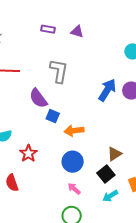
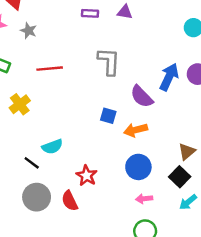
purple semicircle: (38, 98) -> (142, 97), moved
red star: (28, 153) -> (87, 176), moved
pink arrow: (74, 189) -> (144, 199), turned -40

